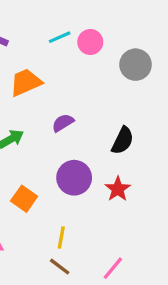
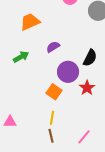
purple circle: (74, 178) -> (68, 72), moved
orange square: (24, 199) -> (54, 92), moved
brown line: (60, 267) -> (51, 136), turned 40

